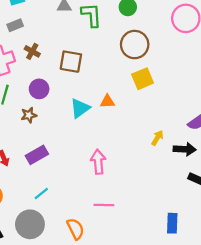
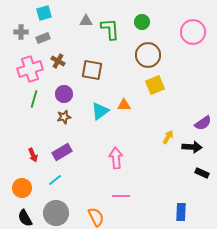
brown star: (29, 115) -> (64, 117), moved
cyan line: (41, 194) -> (55, 180), moved

